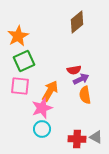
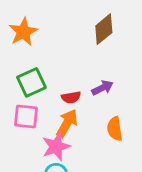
orange star: (18, 36) -> (23, 32), moved
red semicircle: (74, 70) -> (71, 97), moved
purple arrow: (81, 79) -> (102, 88), moved

